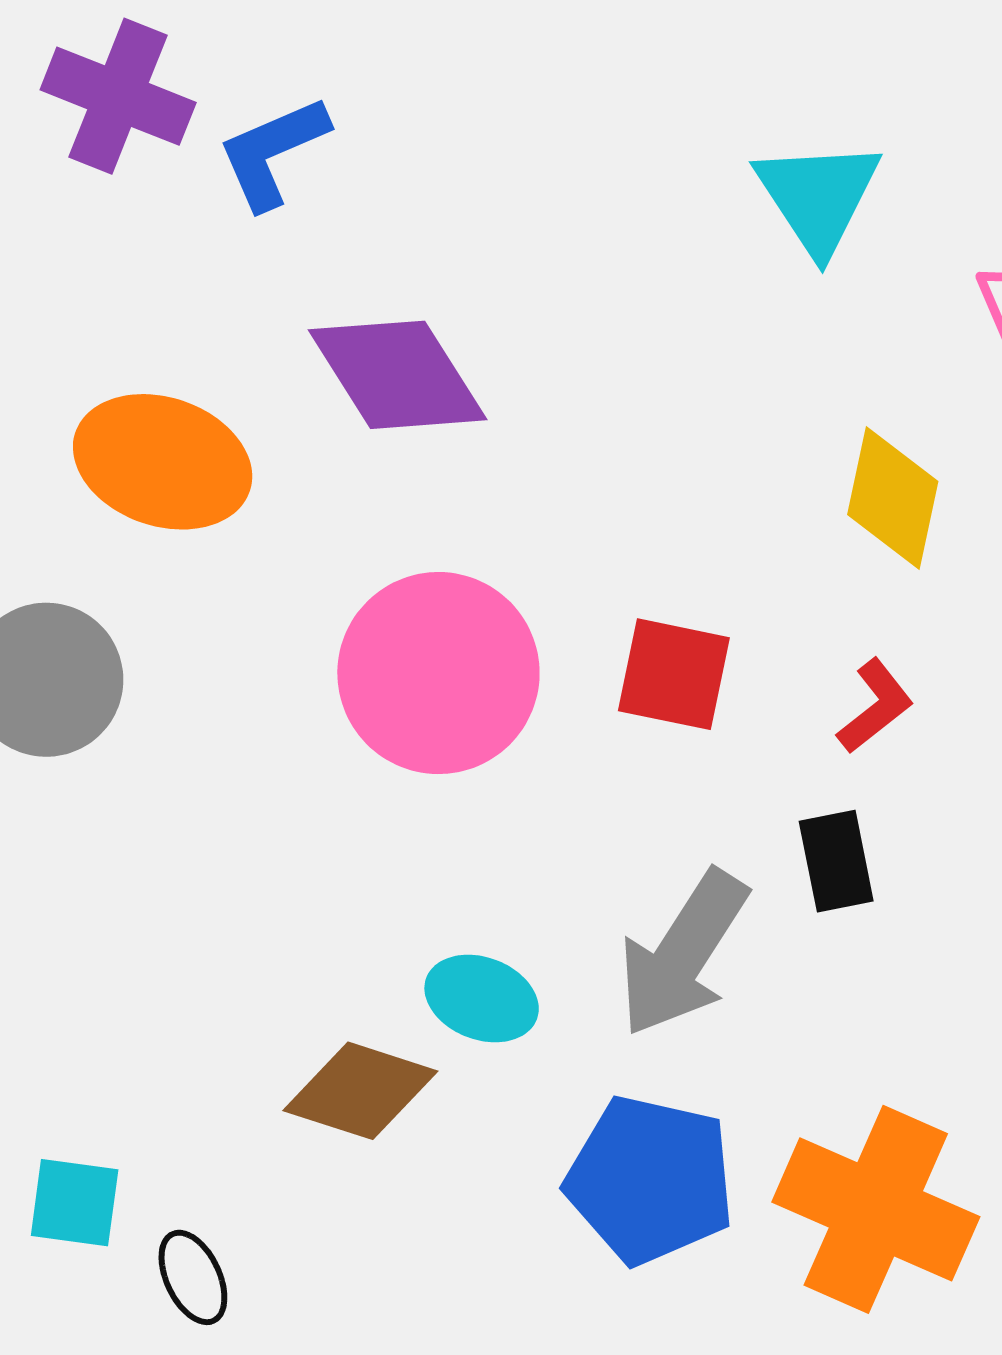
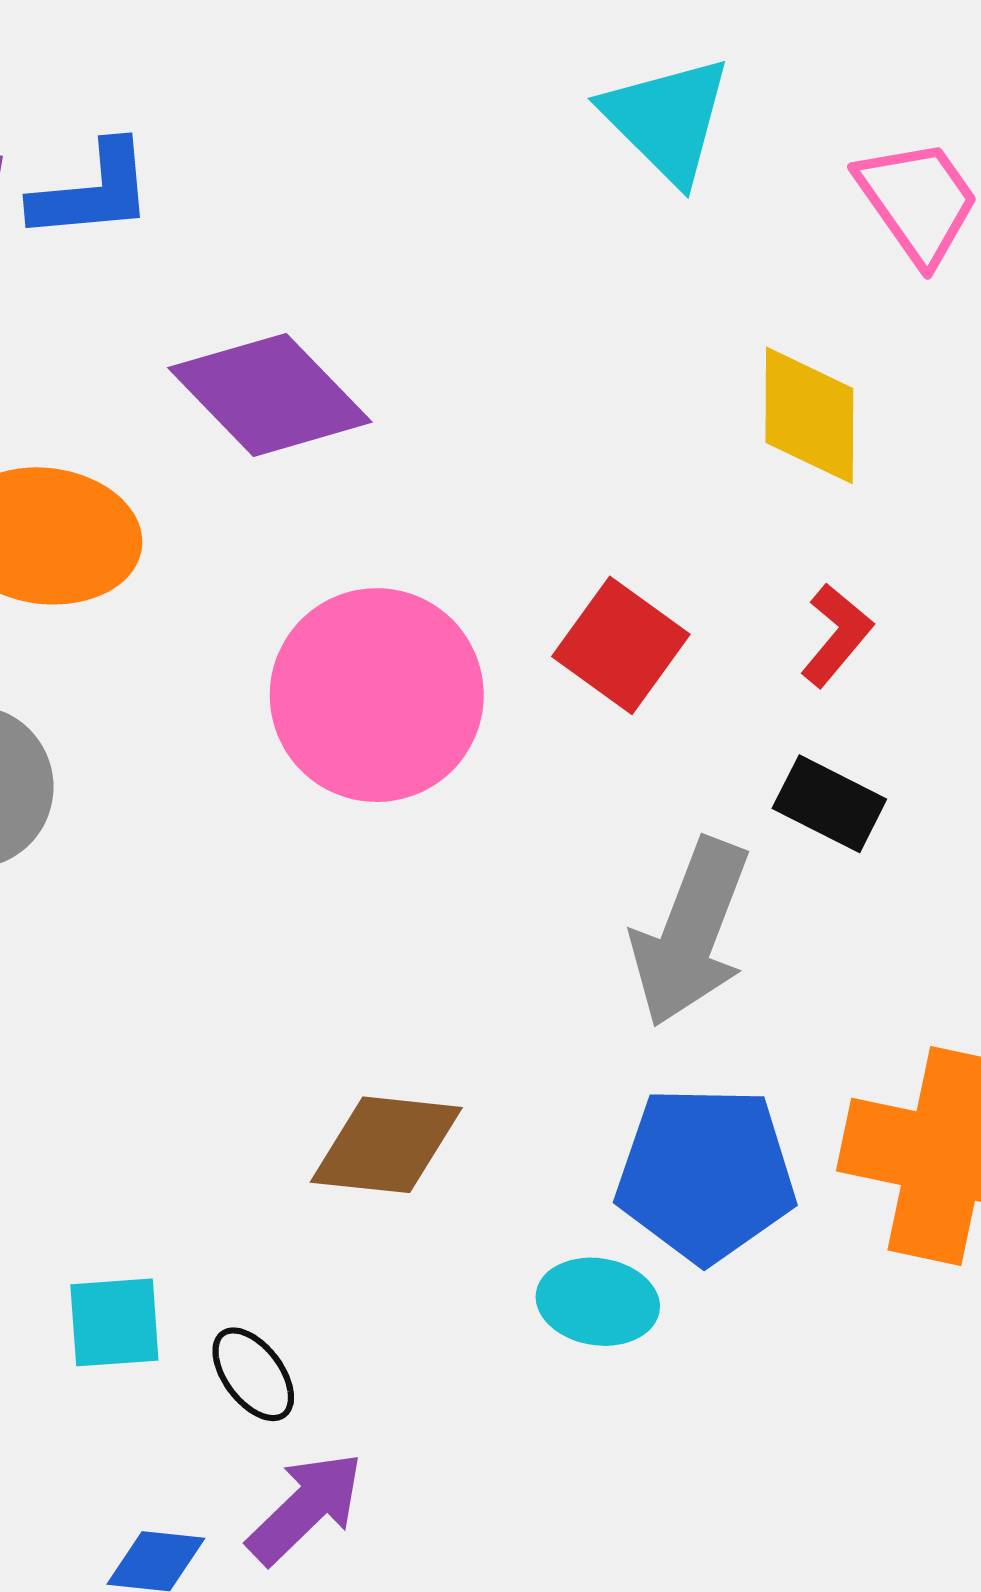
blue L-shape: (273, 152) -> (92, 192), turned -150
red square: (674, 674) -> (621, 645), turned 36
black rectangle: (836, 861) -> (829, 804), turned -40
cyan ellipse: (482, 998) -> (598, 1302), moved

